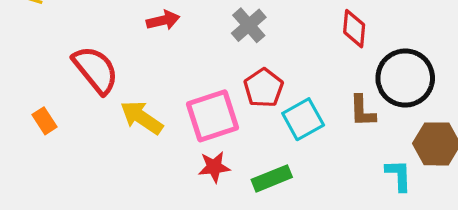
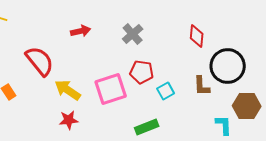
red pentagon: (264, 88) -> (142, 72), turned -30
cyan square: (303, 119) -> (166, 91), size x0.7
red star: (214, 167) -> (69, 120), moved

